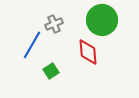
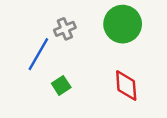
red diamond: (88, 52) -> (126, 85), moved

